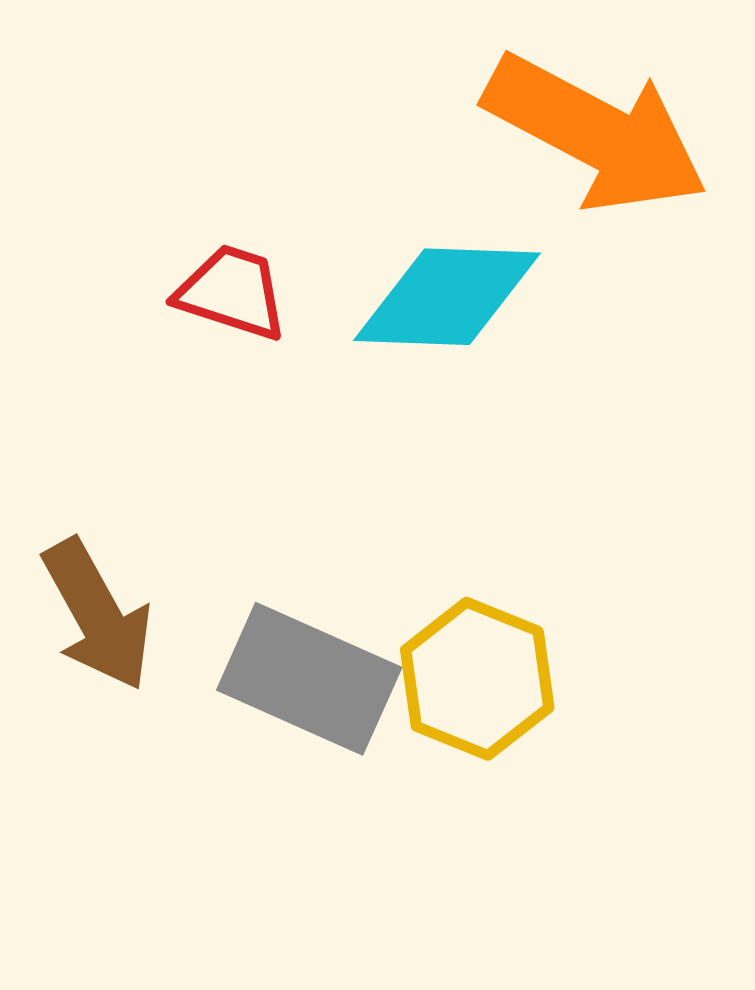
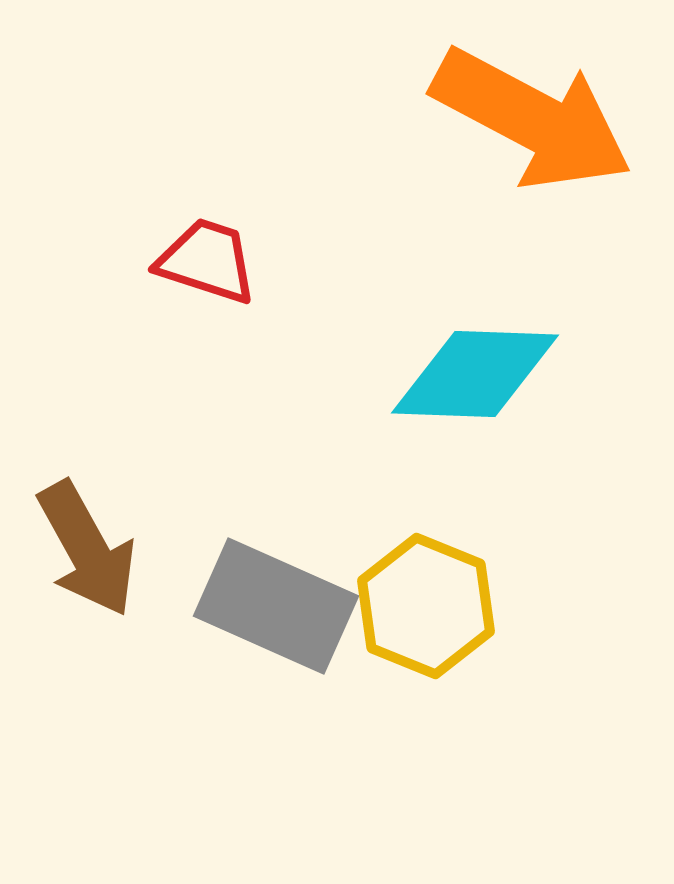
cyan diamond: (447, 297) -> (475, 374), moved

